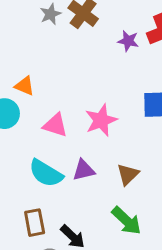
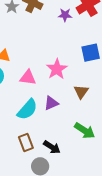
cyan semicircle: (46, 173) -> (27, 109), turned -70
brown triangle: (128, 174) -> (81, 92), moved

